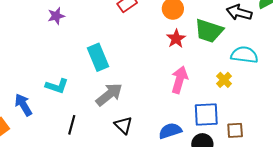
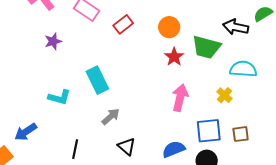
cyan L-shape: (57, 86) -> (59, 97), moved
gray arrow: (109, 95) -> (111, 117), size x0.7
blue arrow: (23, 105) -> (26, 132), turned -90
brown square: (235, 130) -> (241, 134), moved

